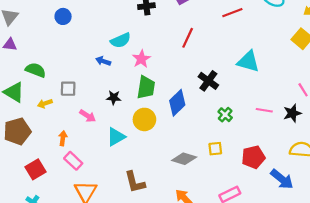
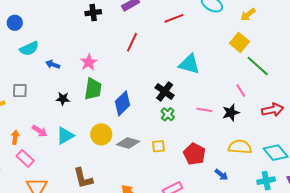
cyan semicircle: (121, 40) -> (29, 49), moved
black cross: (208, 81) -> (165, 91), moved
pink arrow: (88, 116) -> (40, 131), moved
yellow circle: (144, 119) -> (101, 134), moved
red pentagon: (253, 157) -> (194, 154), turned -30
gray diamond: (184, 159) -> (128, 143), moved
blue arrow: (282, 179) -> (221, 175), size x0.6

